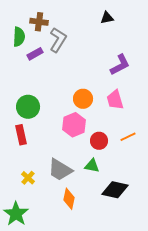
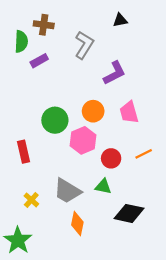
gray L-shape: (58, 40) -> (84, 45), moved
purple L-shape: (120, 65) -> (114, 73), moved
green circle: (28, 107) -> (55, 120), moved

